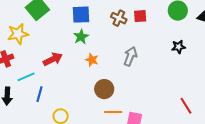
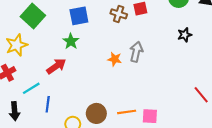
green star: (81, 37) -> (71, 41), moved
orange star: (92, 60) -> (115, 59), moved
brown circle: (104, 89) -> (96, 113), moved

